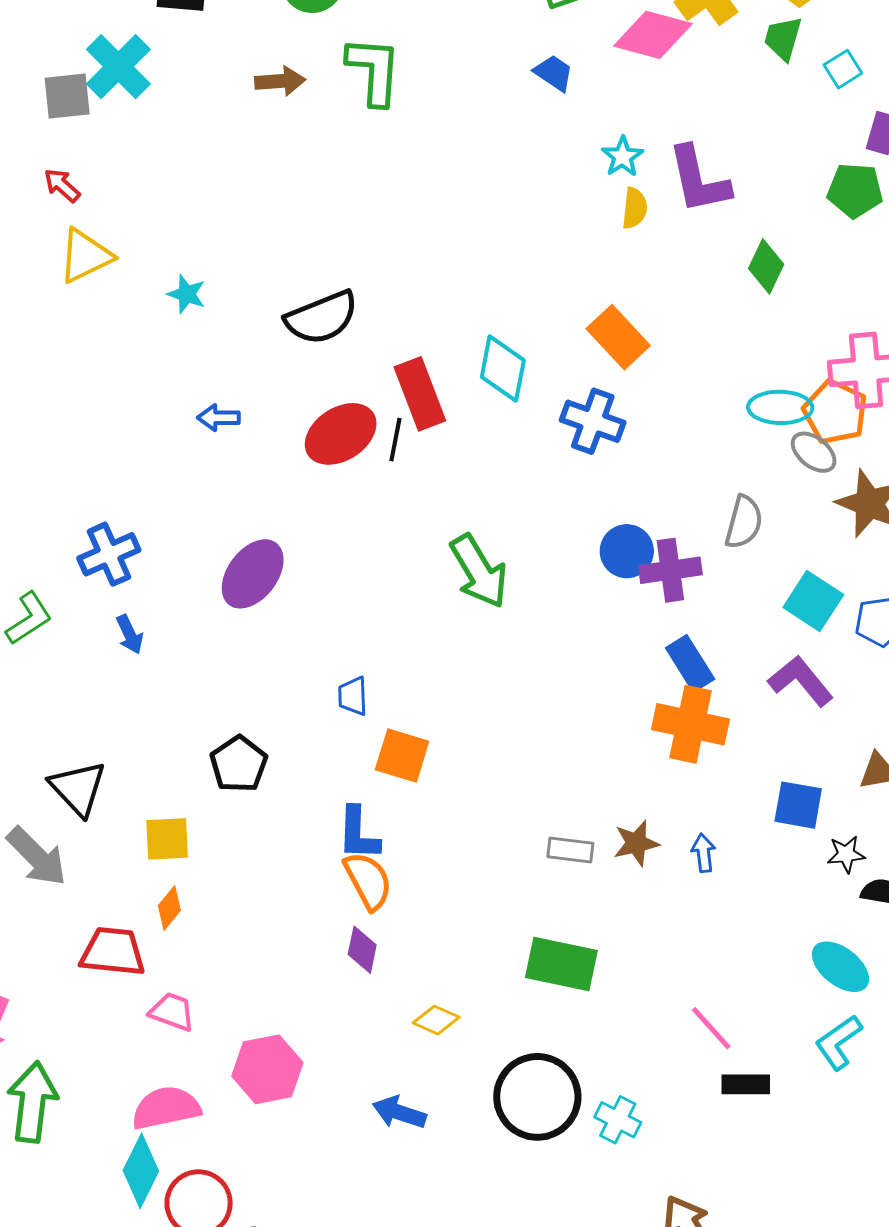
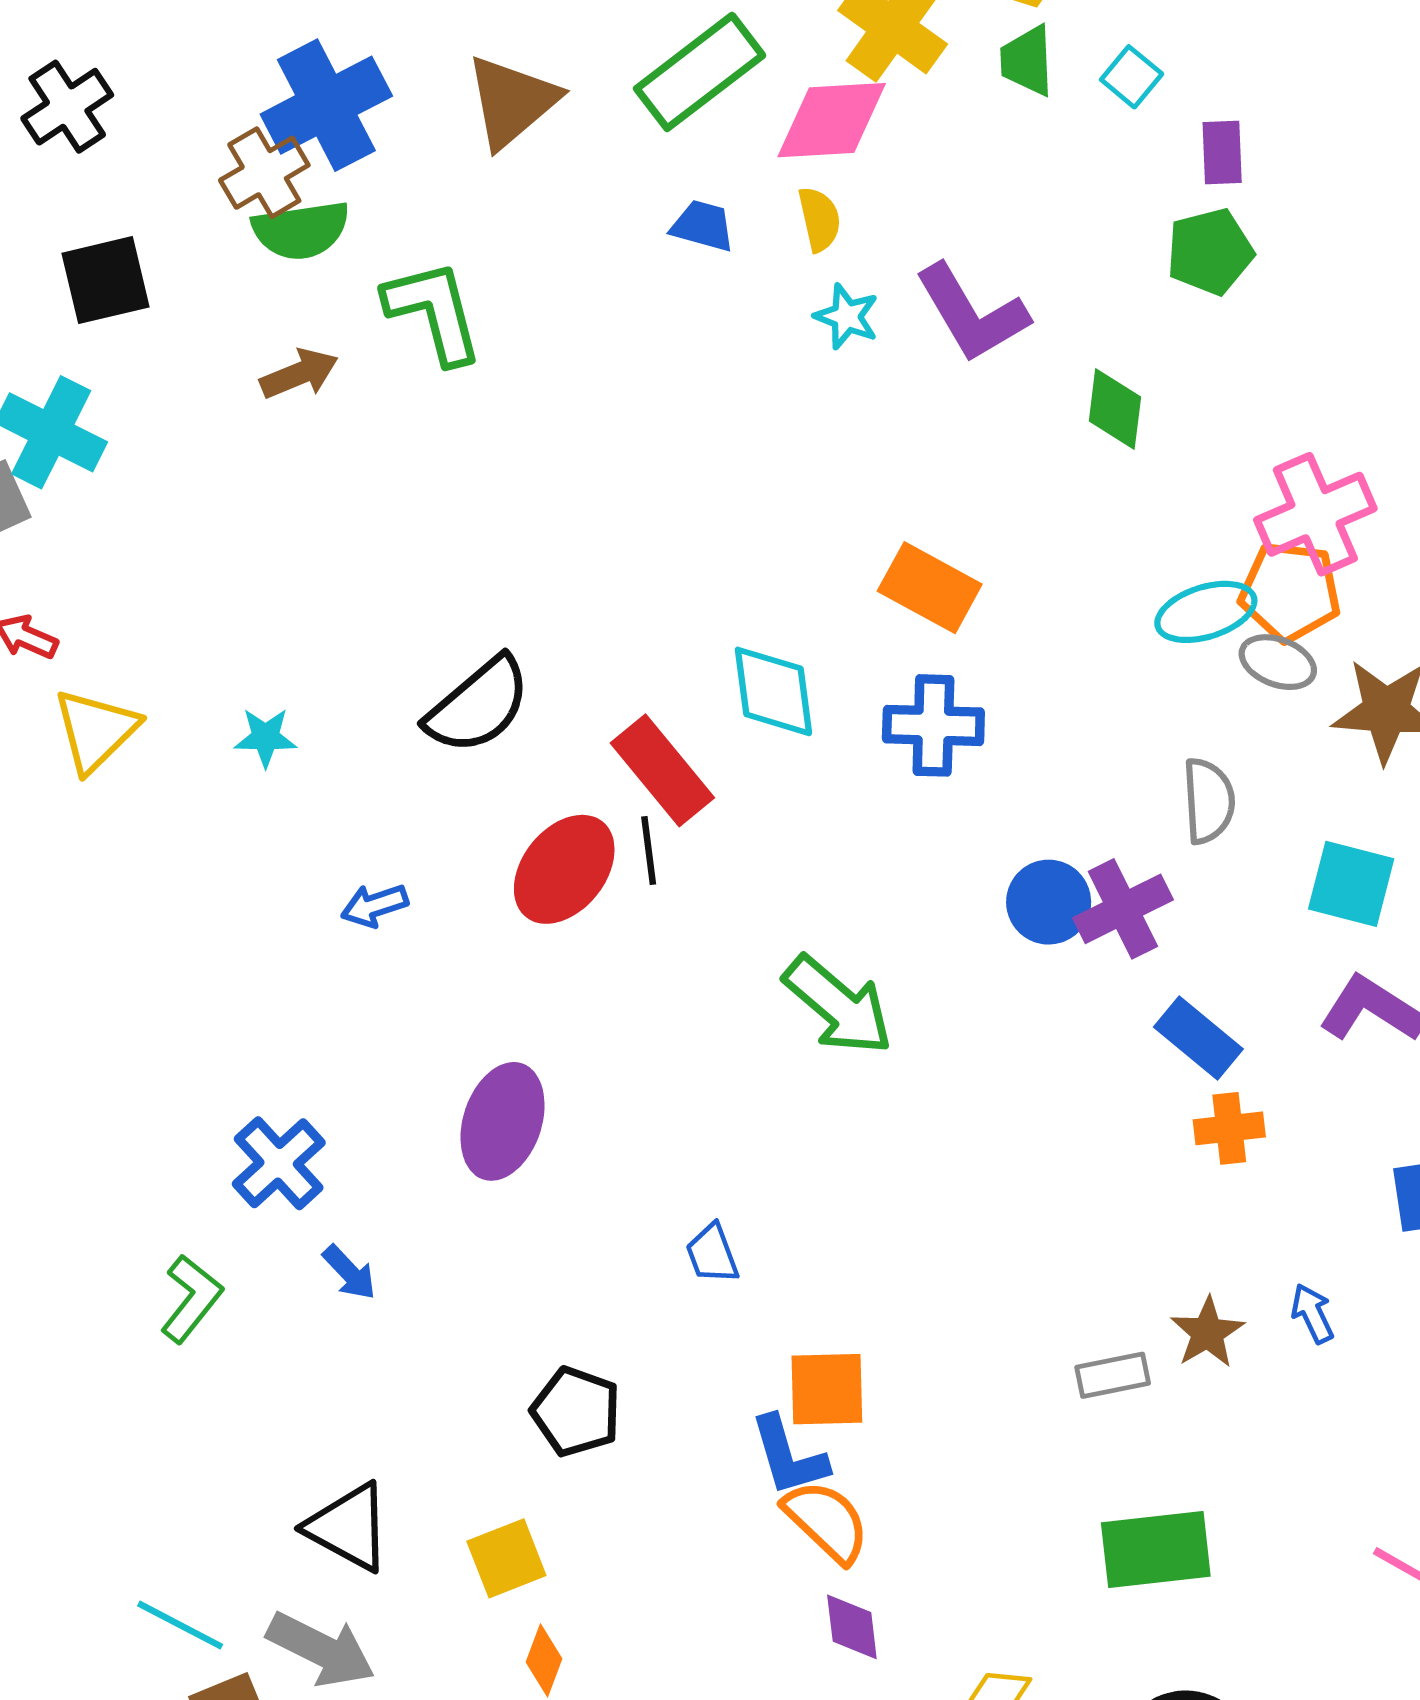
yellow semicircle: (635, 208) -> (819, 219), moved
orange cross: (691, 724) -> (1229, 1128), size x0.6
orange square: (402, 756) -> (827, 1389), moved

